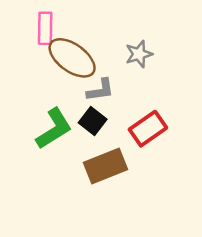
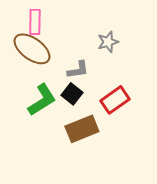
brown ellipse: (72, 58) -> (32, 49), moved

